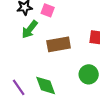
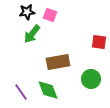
brown rectangle: (59, 44) -> (58, 62), moved

